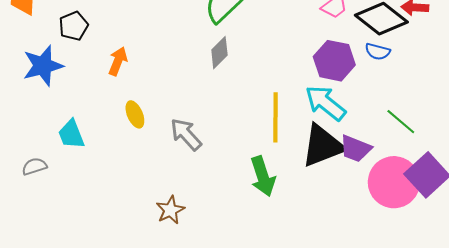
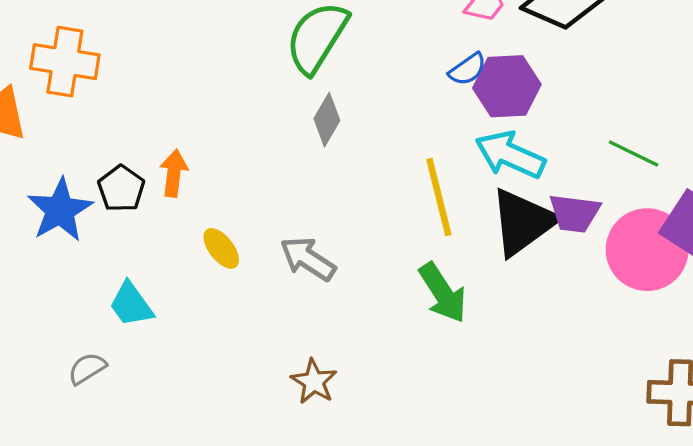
black pentagon: (74, 26) -> (121, 189), moved
blue semicircle: (378, 51) -> (468, 69), moved, turned -35

